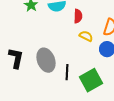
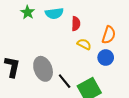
black line: (67, 72) -> (65, 81), turned -42

